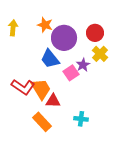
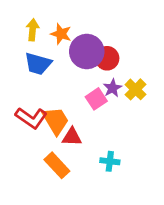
yellow arrow: (13, 28) -> (33, 30), moved
red circle: (95, 33) -> (107, 58), moved
yellow cross: (100, 54) -> (136, 89), moved
blue trapezoid: (50, 59) -> (38, 64), moved, turned -35

